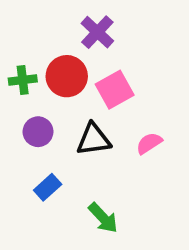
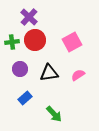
purple cross: (97, 32) -> (29, 17), moved
pink square: (115, 90) -> (72, 42), moved

